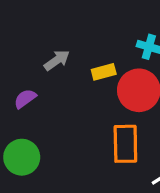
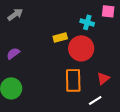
gray arrow: (57, 60) -> (15, 14), moved

